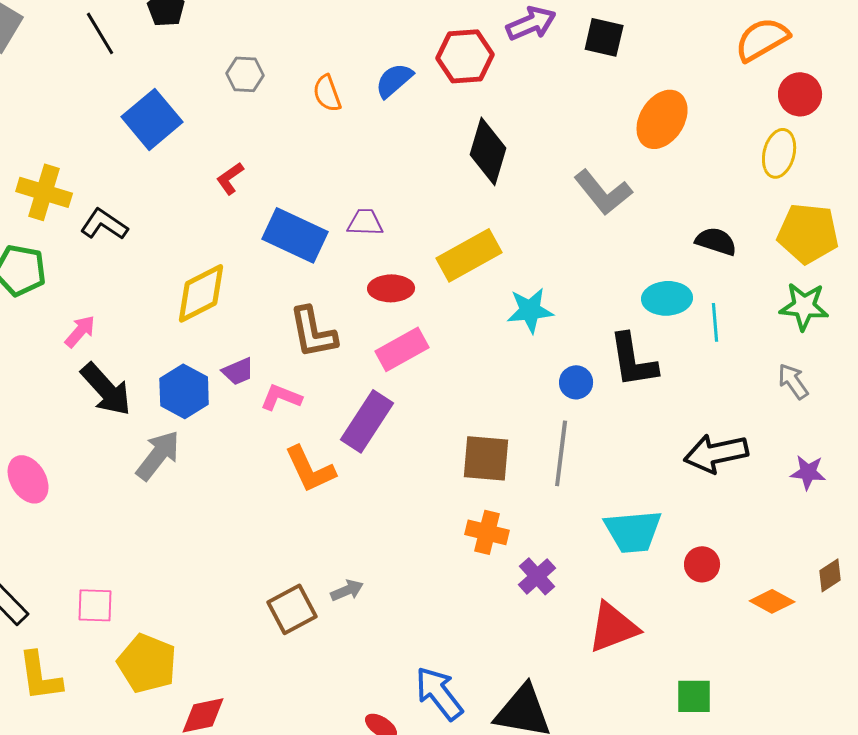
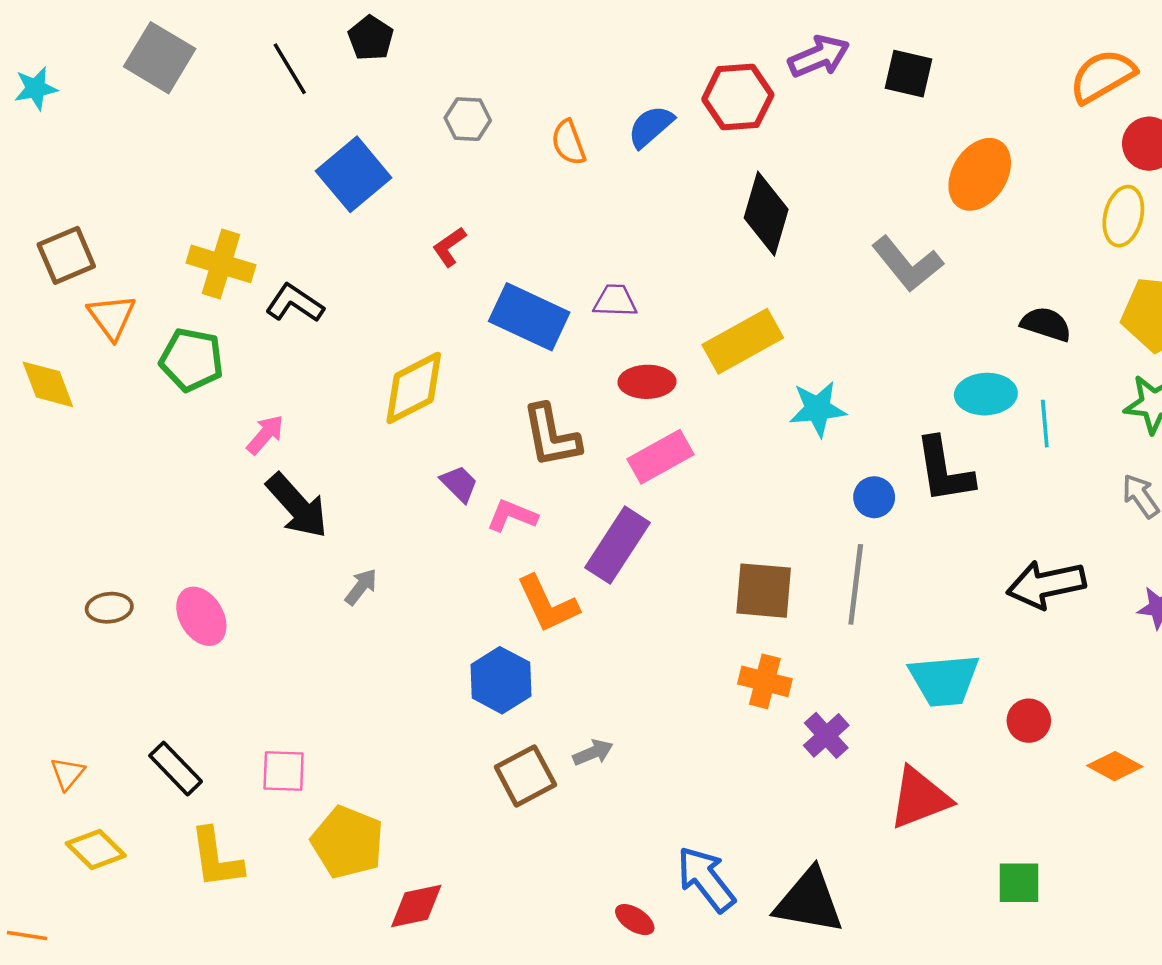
purple trapezoid: (238, 371) -> (459, 484), turned -112
blue hexagon: (184, 391) -> (501, 680), moved
gray arrow: (158, 455) -> (361, 587), size x0.6

